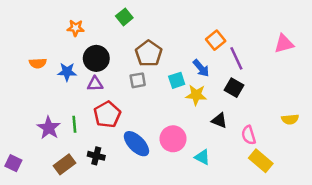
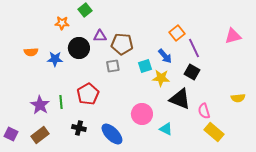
green square: (124, 17) -> (85, 10), moved
brown pentagon: (149, 54) -> (122, 44), turned -30
purple triangle: (95, 84) -> (100, 36), moved
black triangle: (219, 121) -> (180, 99), size x1.6
blue ellipse: (136, 144) -> (112, 134), moved
brown rectangle: (65, 164) -> (40, 135), moved

